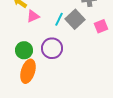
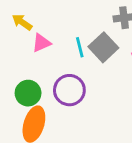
cyan line: (59, 19) -> (80, 47), turned -40

